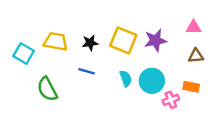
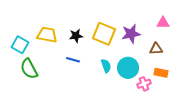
brown triangle: (196, 56) -> (156, 49), moved
green semicircle: (47, 89) -> (29, 69), moved

